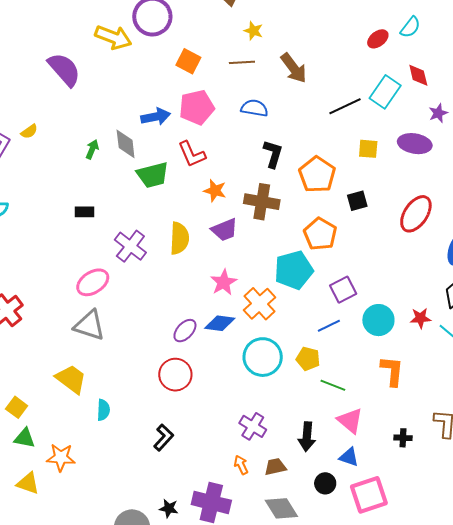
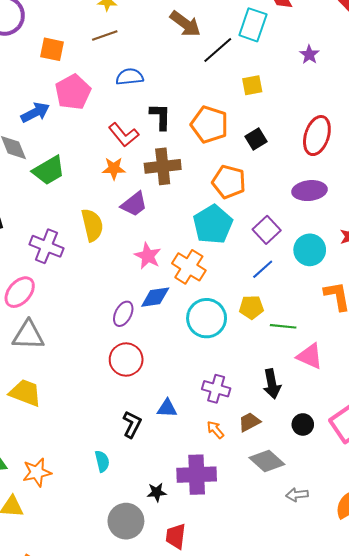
brown arrow: (294, 68) -> (185, 24), moved
purple star: (438, 113) -> (309, 55), moved
purple ellipse: (415, 144) -> (310, 191), moved
red L-shape: (192, 154) -> (124, 135), moved
cyan semicircle: (103, 410) -> (102, 461), moved
blue triangle: (349, 457) -> (167, 408), moved

